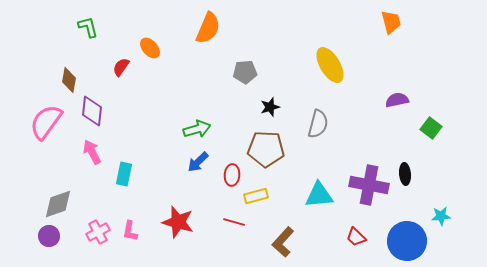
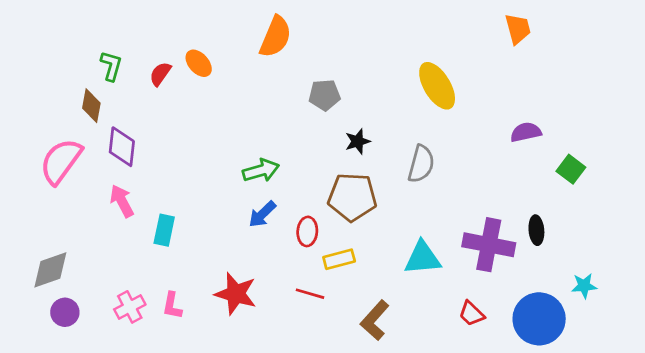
green L-shape: (88, 27) -> (111, 66), moved, turned 30
red semicircle: (121, 67) -> (160, 74), moved
gray diamond: (58, 204) -> (50, 270), moved

